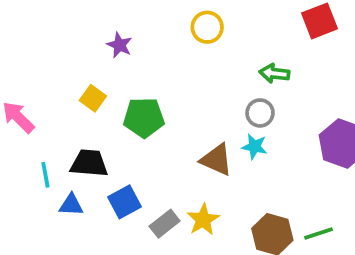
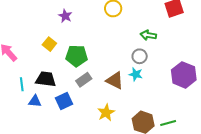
gray rectangle: (165, 224) -> (84, 80), moved

